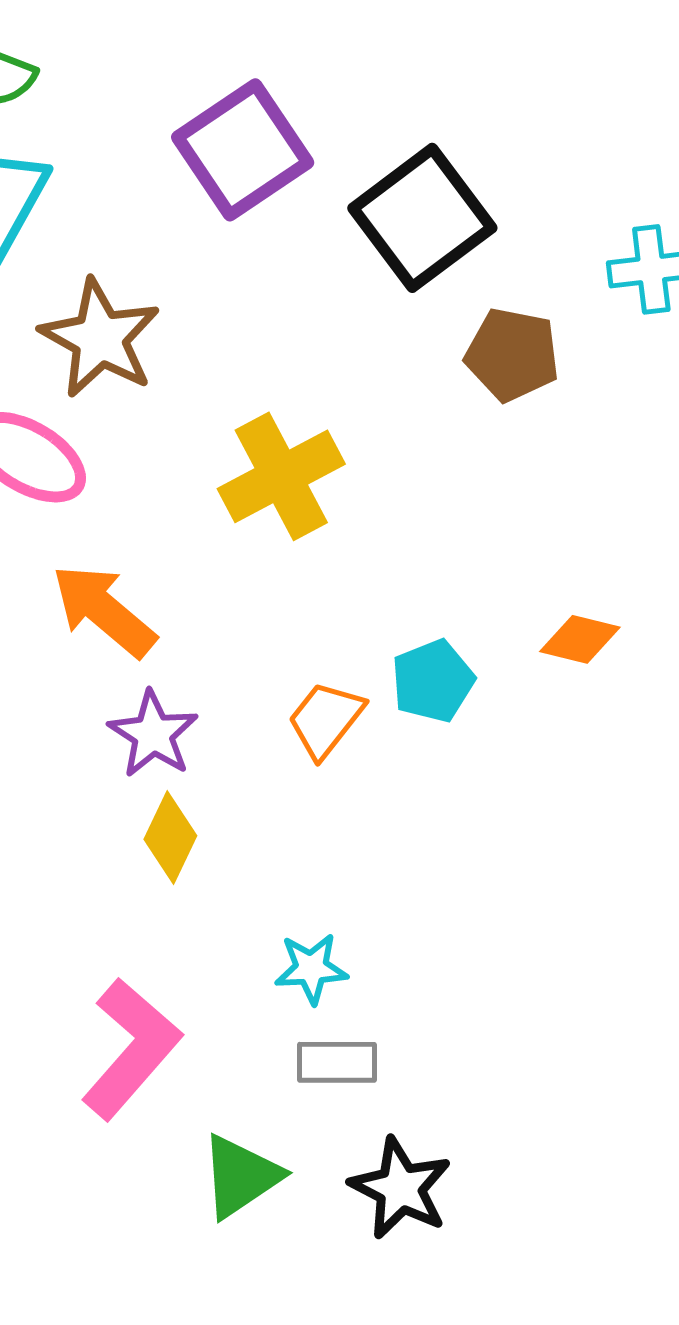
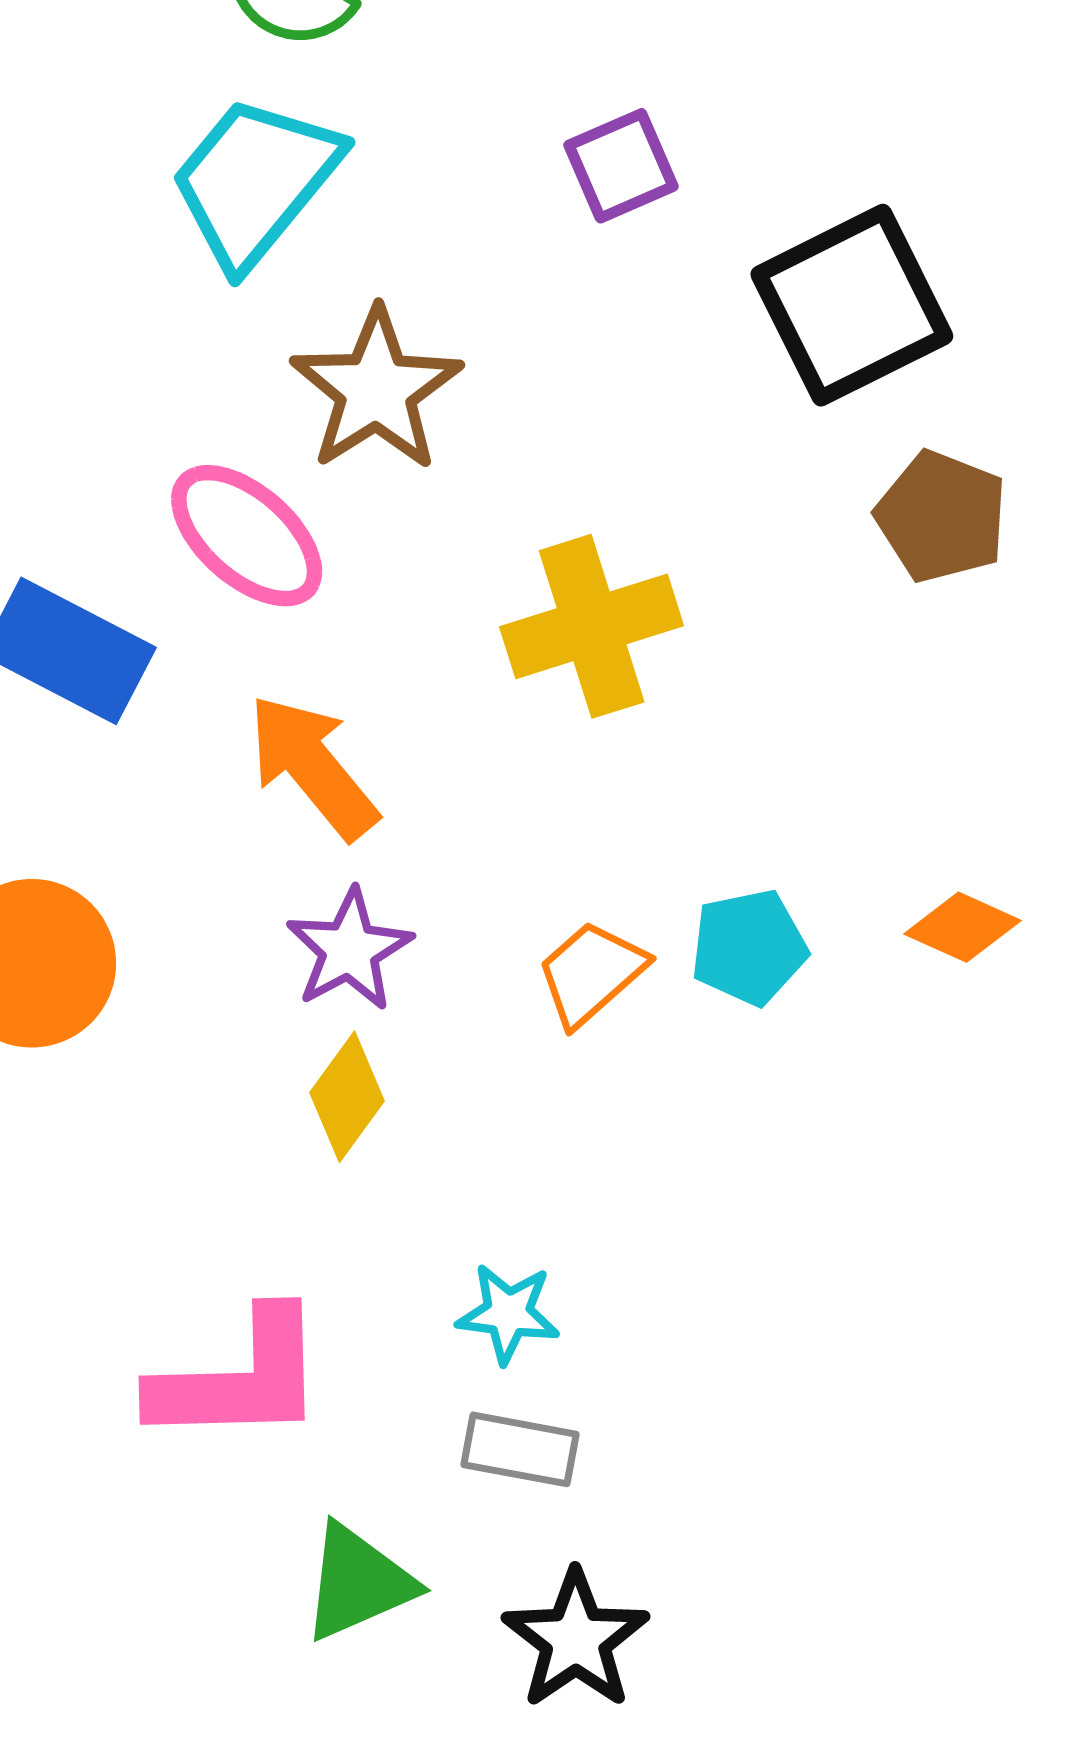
purple square: (243, 150) -> (621, 166), size x0.6
pink L-shape: (131, 1049) -> (239, 1378), turned 37

